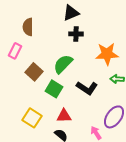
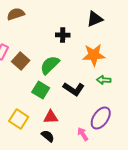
black triangle: (71, 13) -> (95, 19), moved
brown semicircle: (28, 27) -> (16, 14), moved, turned 72
brown square: (34, 72) -> (21, 61), moved

